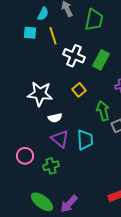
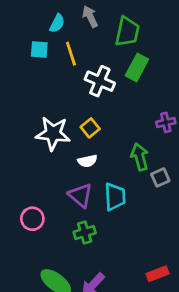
green rectangle: (101, 60) -> (137, 67), moved
yellow square: (79, 90) -> (90, 128), moved
white semicircle: (55, 118) -> (87, 161), moved
green cross: (51, 166) -> (85, 232), moved

